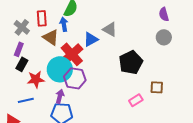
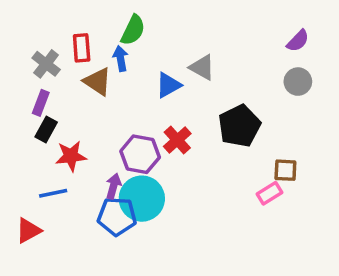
purple semicircle: (164, 14) -> (298, 41), turned -120
red cross: (72, 54) -> (177, 140), moved, size x0.7
cyan circle: (60, 69) -> (142, 199), moved
pink rectangle: (136, 100) -> (270, 193), moved

